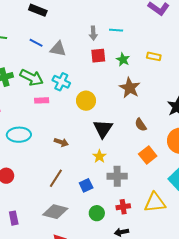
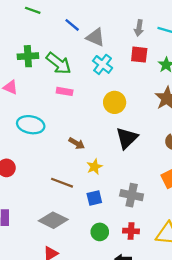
cyan cross: (61, 82) -> (103, 64), moved
yellow star: (99, 156) -> (94, 167), moved
brown line: (56, 178) -> (62, 183), turned 66

